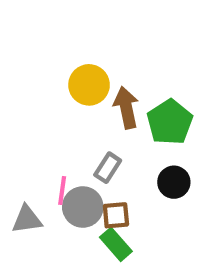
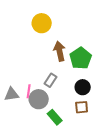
yellow circle: (89, 85) -> (42, 23), moved
brown square: (116, 215) -> (82, 107), moved
gray triangle: (27, 219) -> (12, 94), moved

